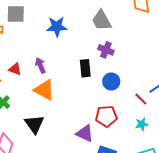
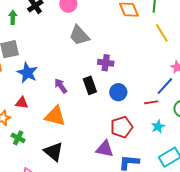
gray trapezoid: (101, 20) -> (79, 35), moved
blue star: (57, 27) -> (27, 73), moved, turned -30
purple arrow: (40, 65) -> (61, 86), moved
red line: (141, 99) -> (151, 102), turned -40

